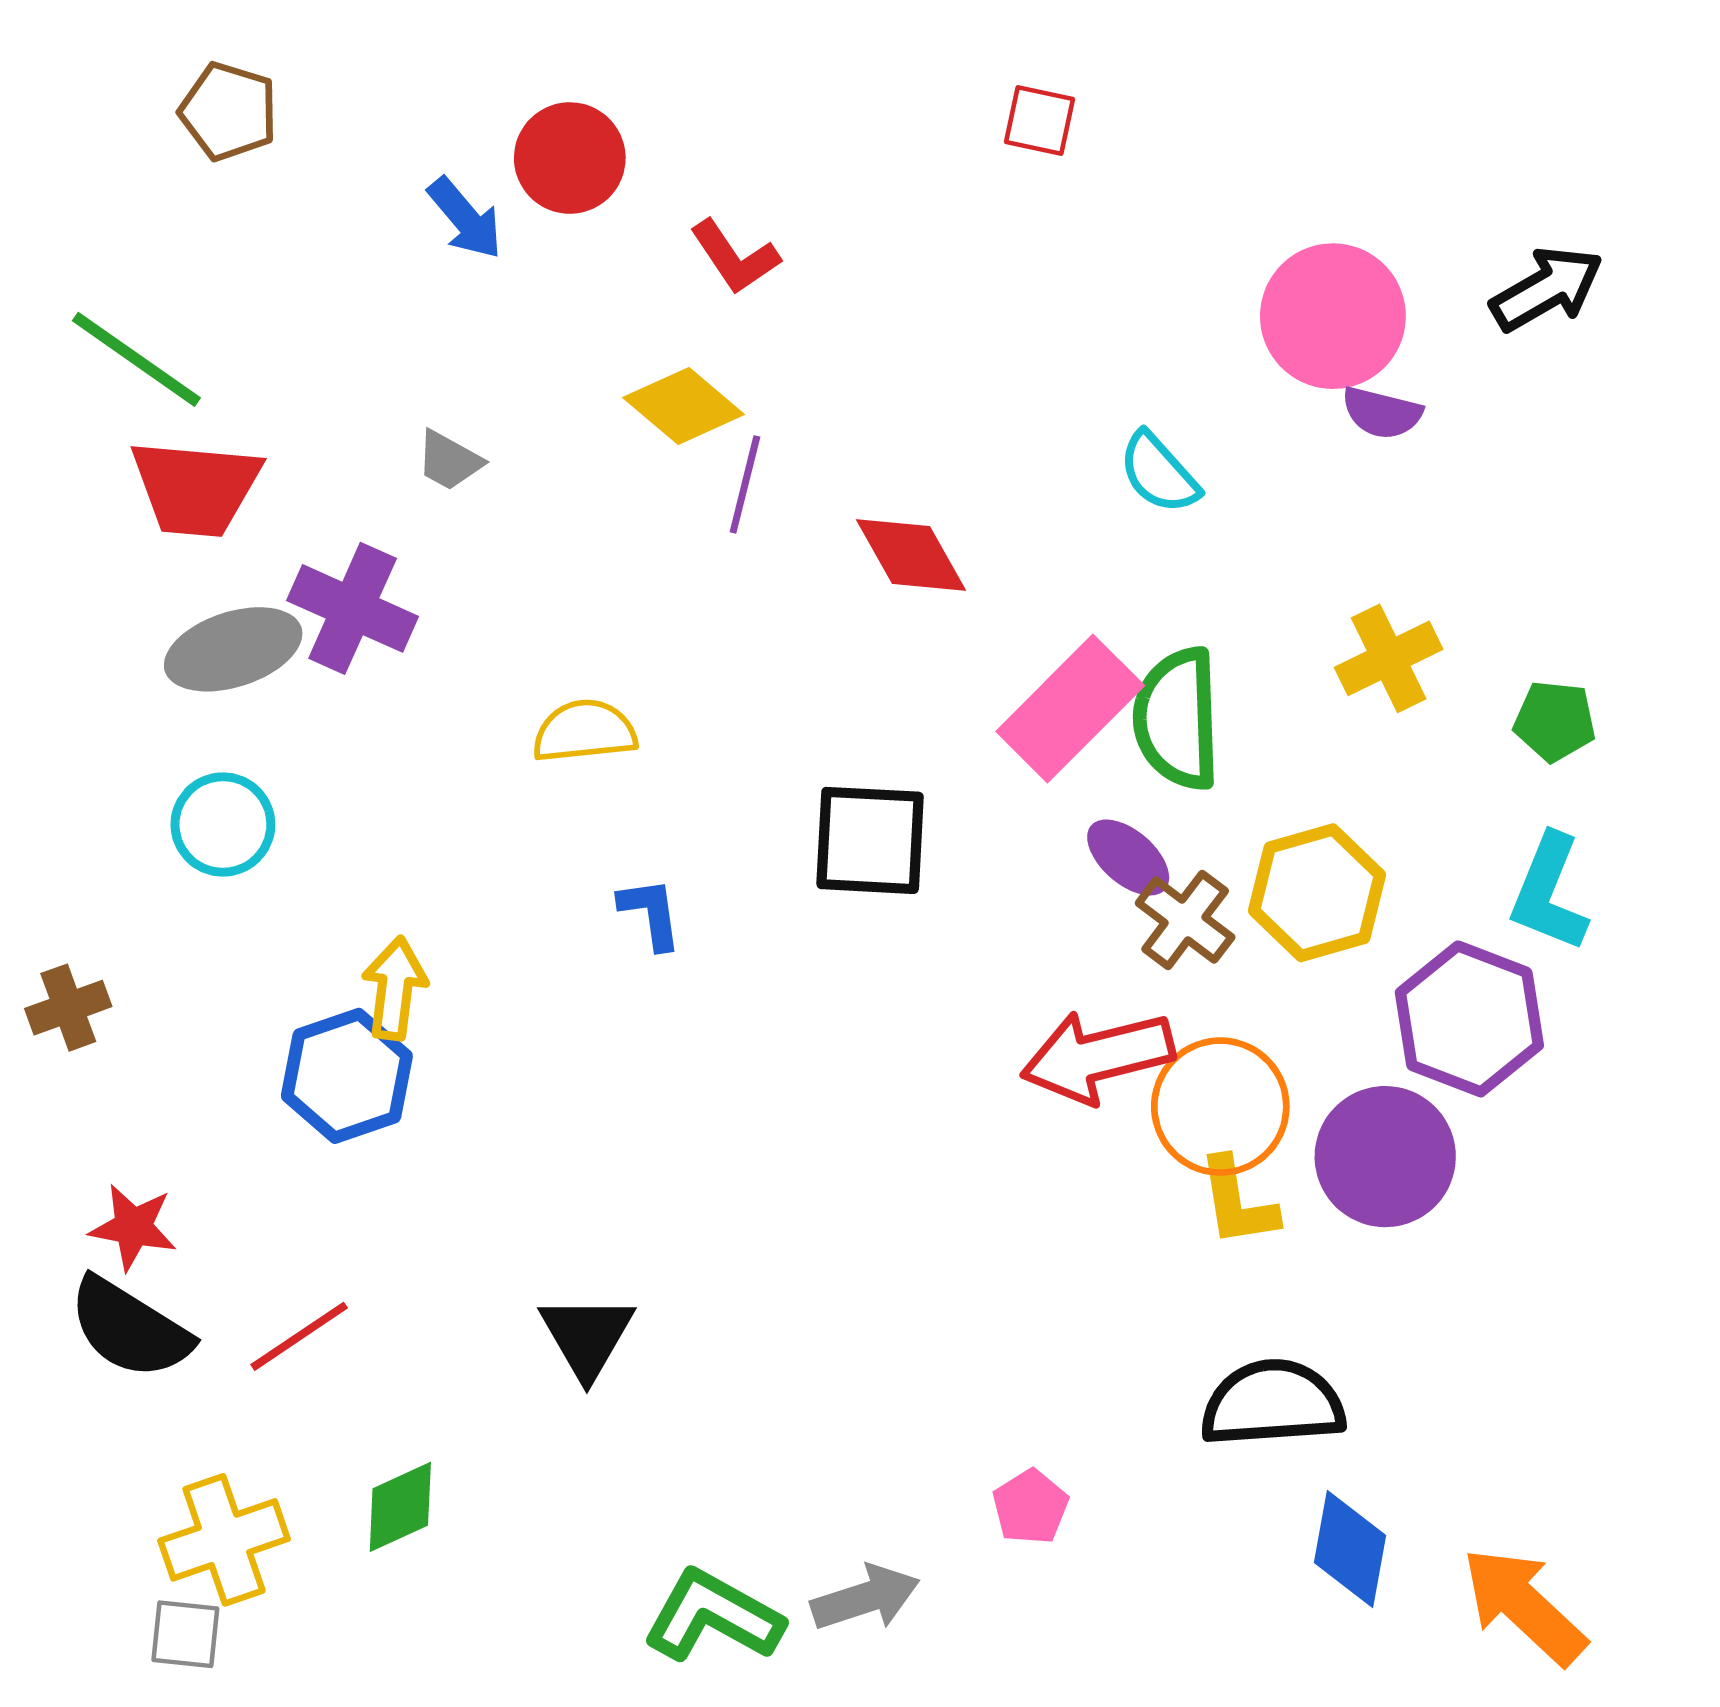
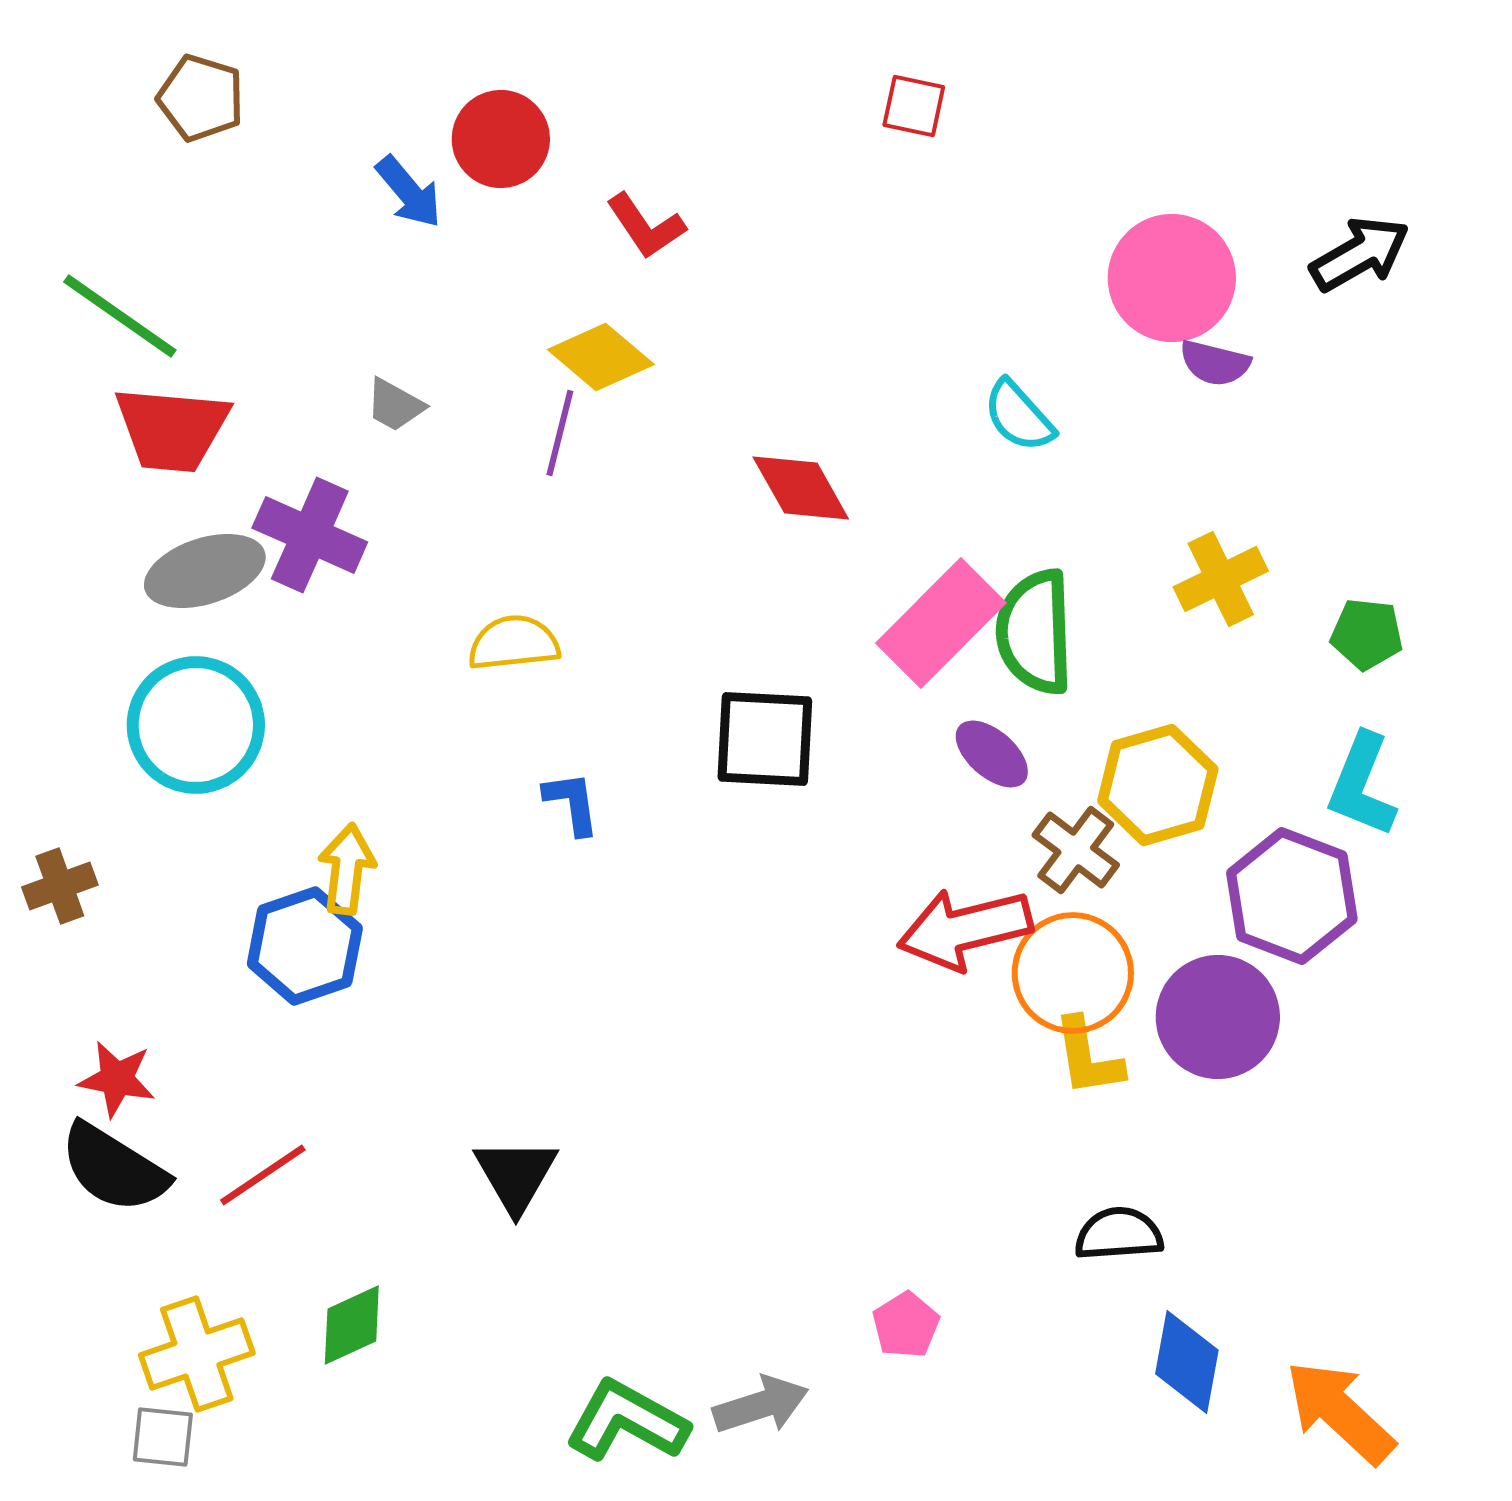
purple line: (745, 484) -> (560, 433), moved
cyan circle: (223, 824) -> (196, 725), size x1.5
brown cross: (1185, 920) -> (1076, 850), moved
black semicircle: (1273, 1403) -> (1119, 1234), size x0.7

